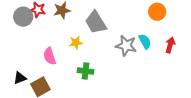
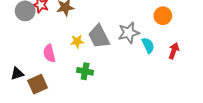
gray trapezoid: (96, 22) -> (99, 37), moved
gray star: (126, 46) -> (129, 33), moved, turned -30

